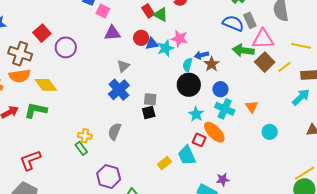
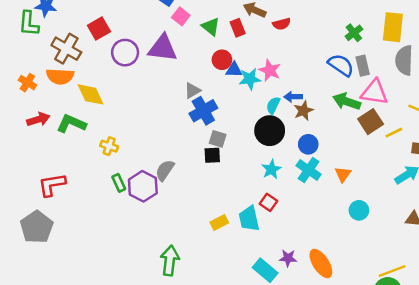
green triangle: (161, 14) -> (211, 27), moved
purple triangle: (112, 33) -> (163, 48), moved, size x1.4
blue cross: (119, 90) -> (203, 111), moved
orange ellipse: (214, 132) -> (321, 263), moved
yellow cross: (85, 136) -> (109, 146), moved
purple hexagon: (109, 176) -> (143, 186), moved

